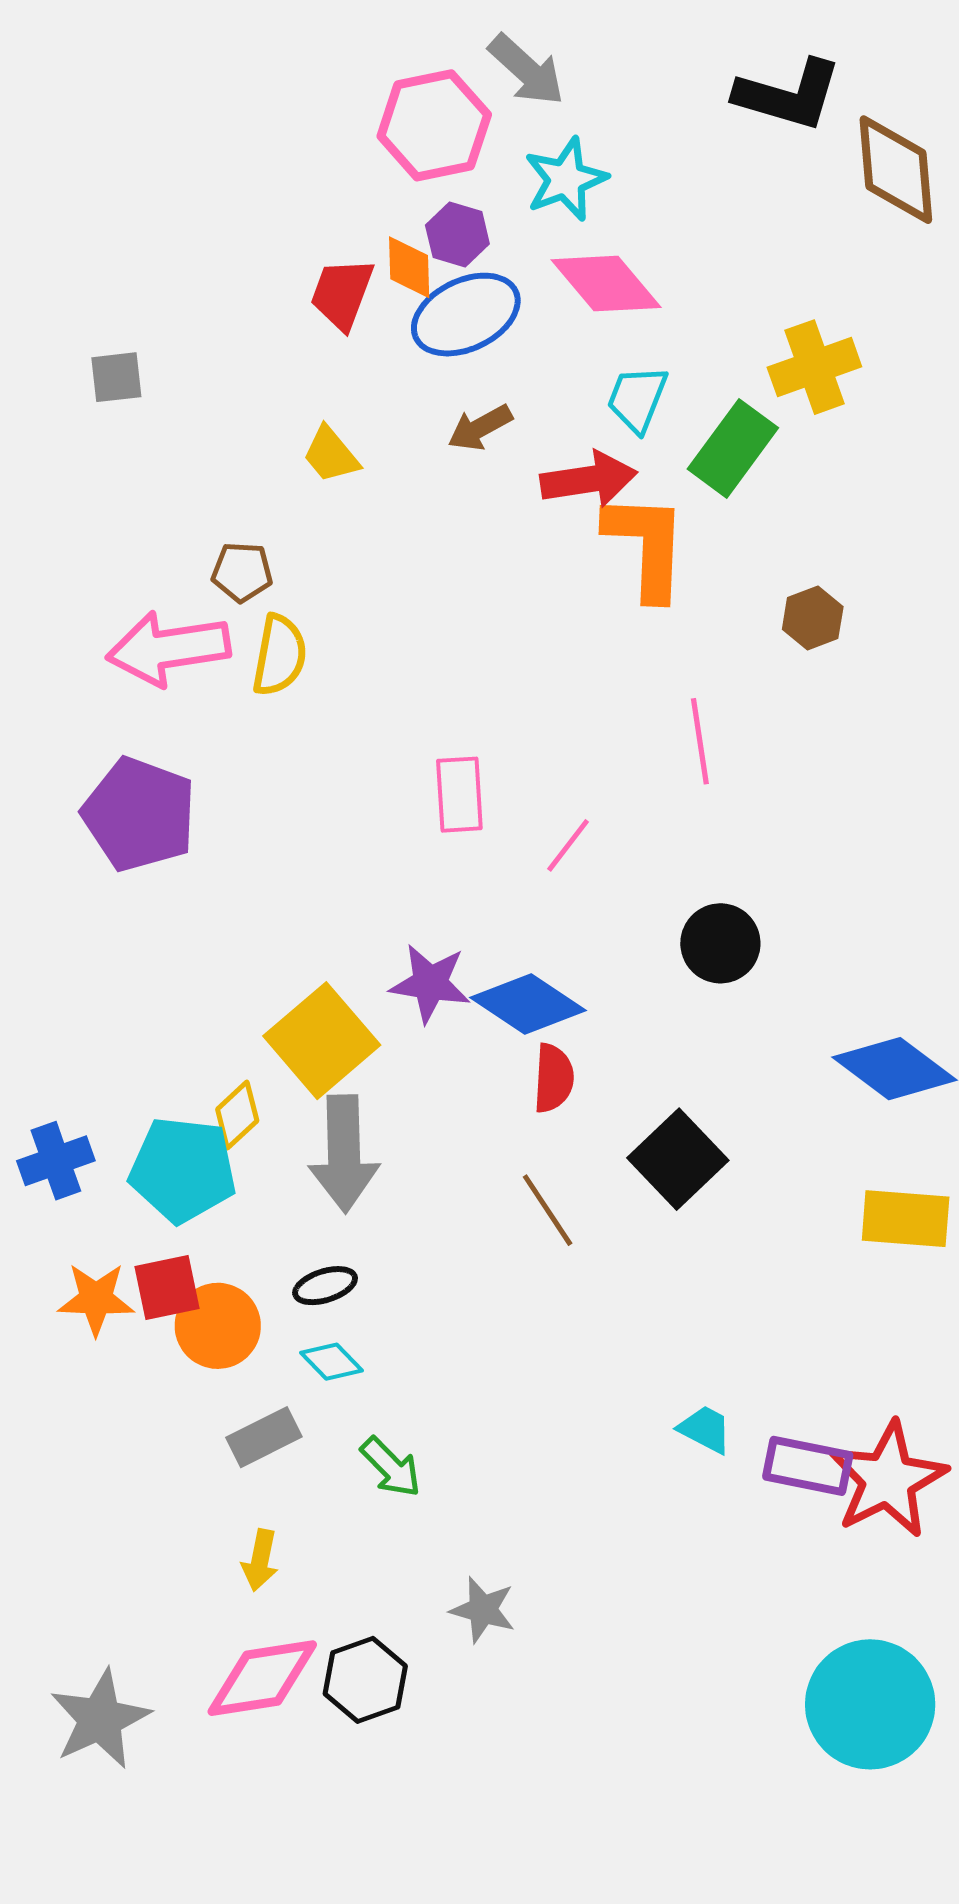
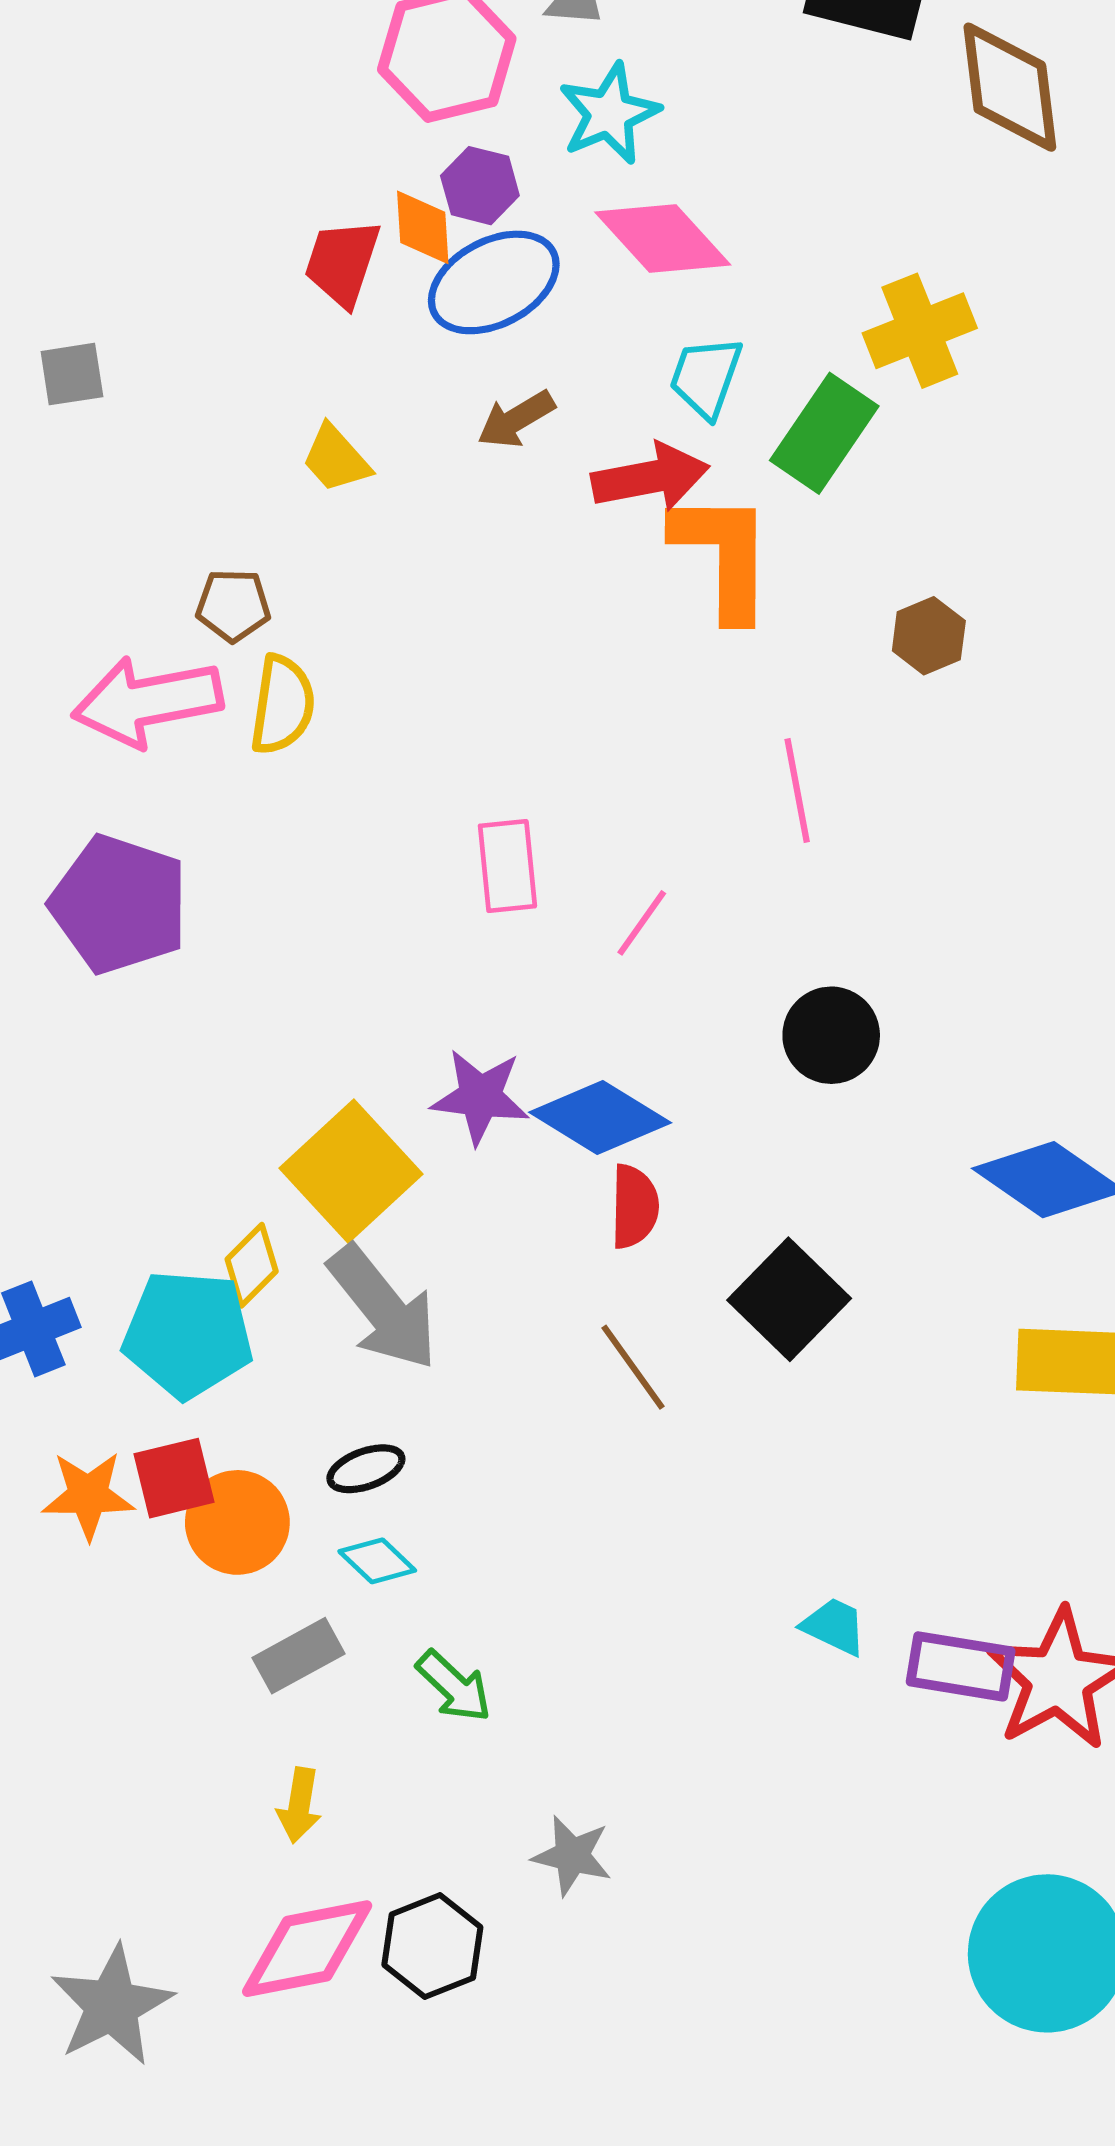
gray arrow: (344, 1154) -> (383, 1308), turned -35

